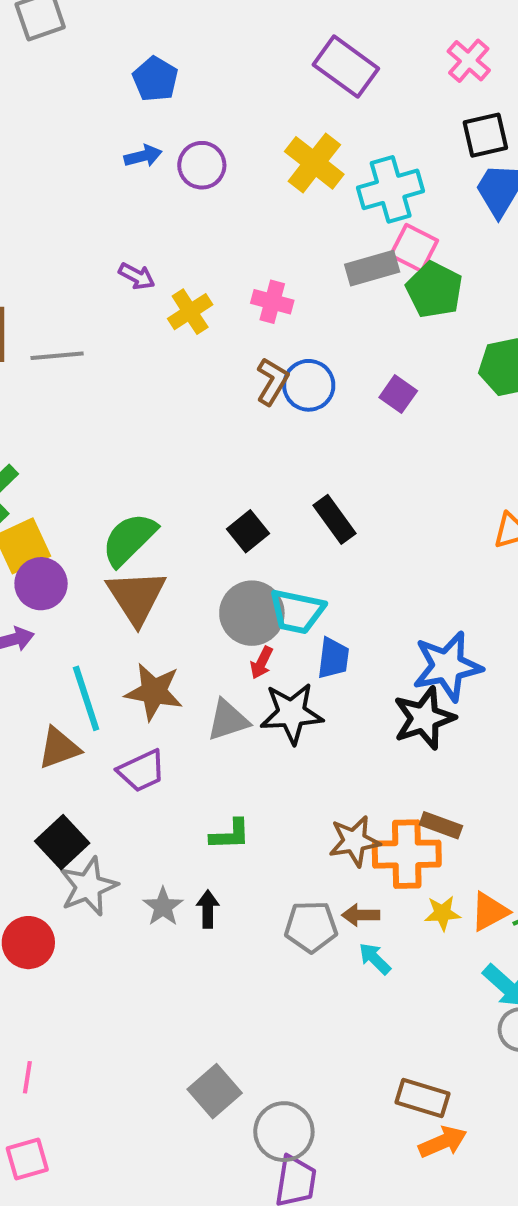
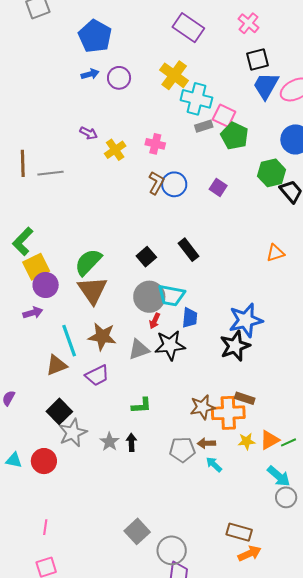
blue pentagon: (155, 79) -> (95, 36), size x1.5
cyan cross: (391, 189) -> (196, 99), moved, turned 32
gray rectangle: (372, 268) -> (204, 126), size x0.7

